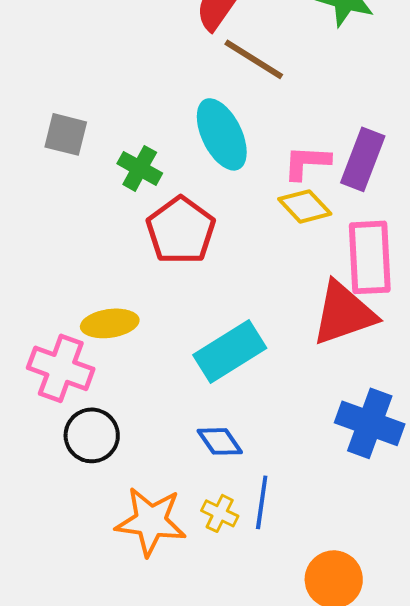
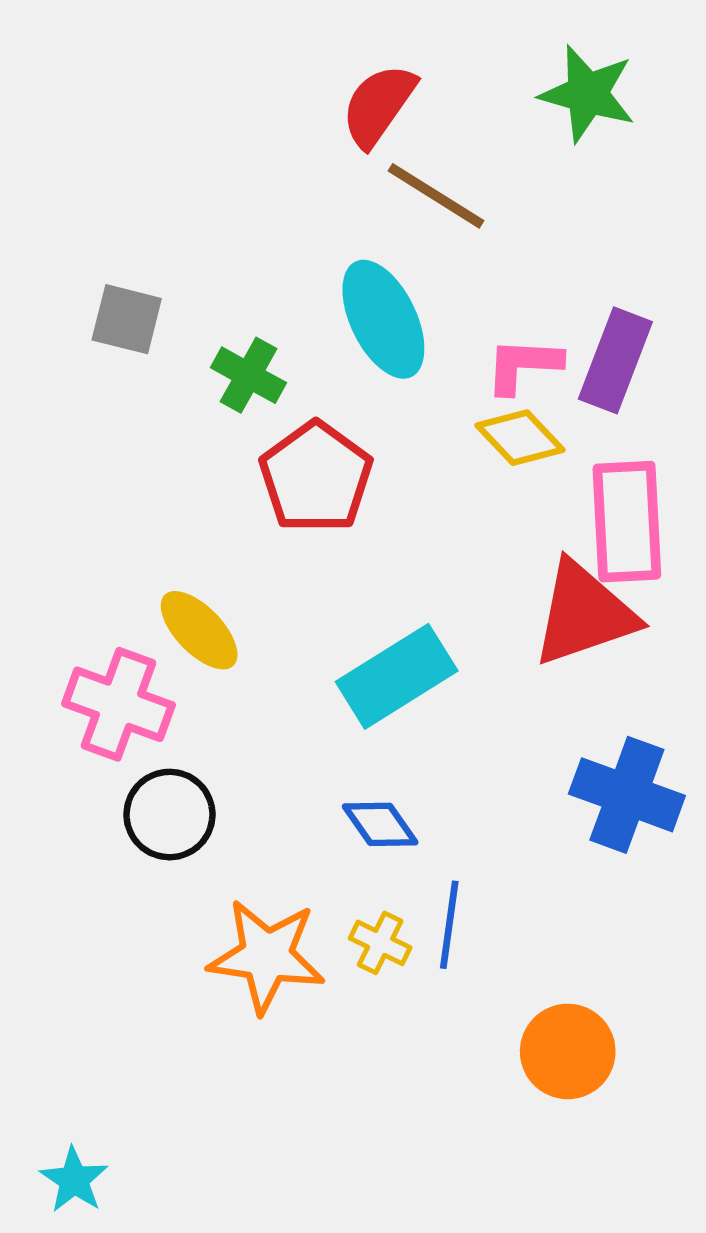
yellow ellipse: (110, 323) -> (199, 630), turned 54

